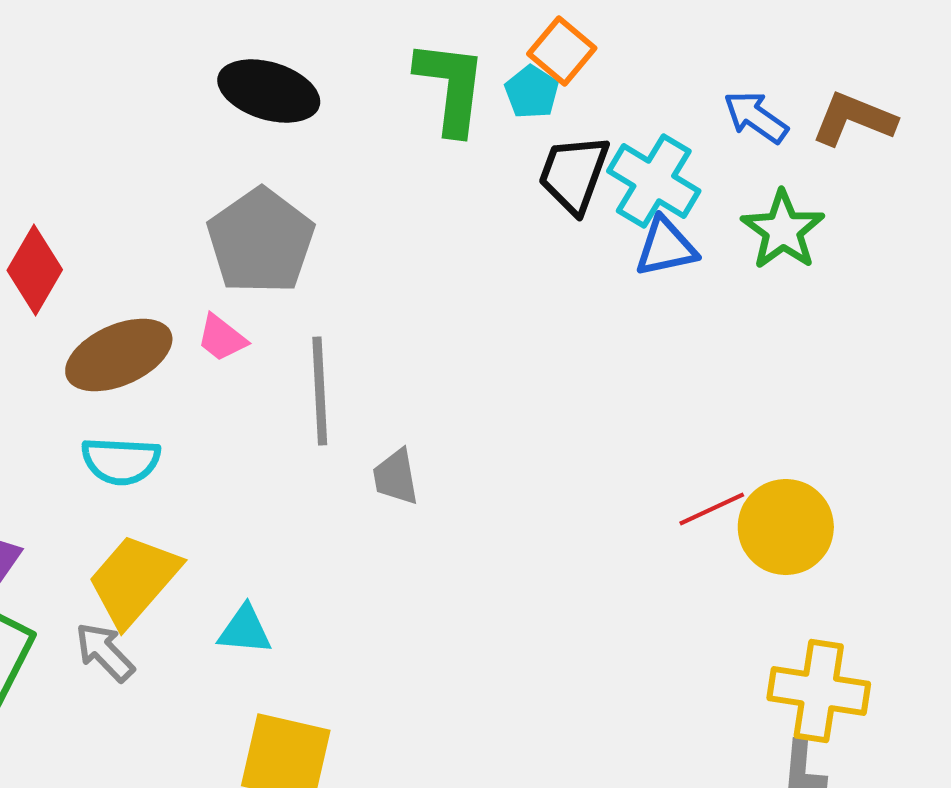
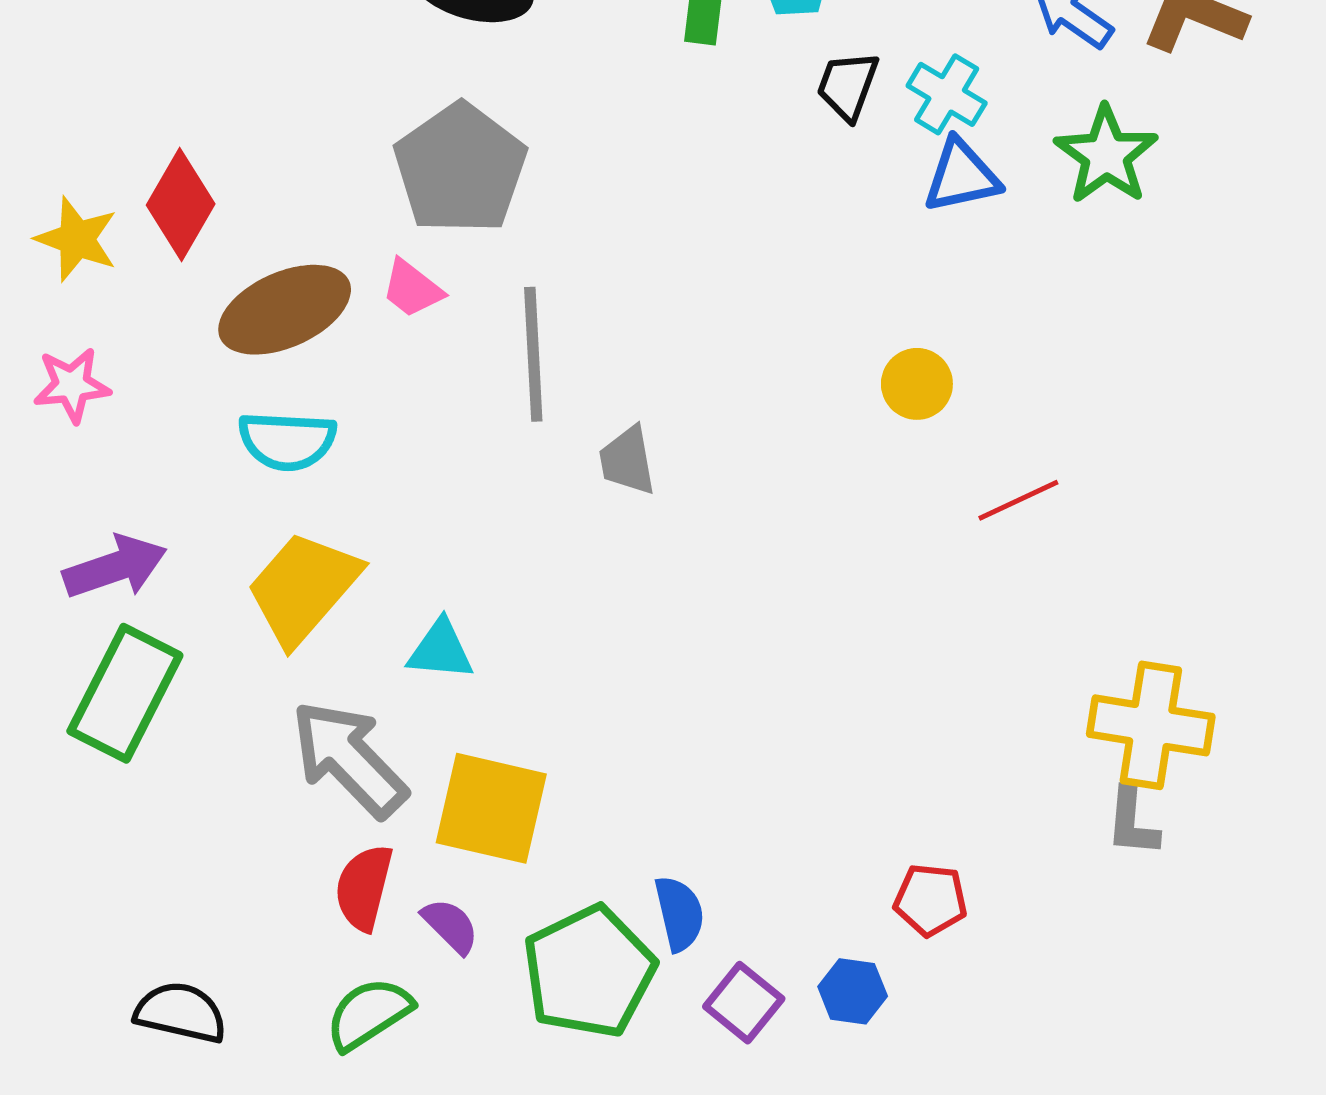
black trapezoid: (574, 174) -> (848, 86), size x0.7
cyan cross: (654, 181) -> (947, 94), size x0.7
yellow circle: (786, 527) -> (917, 384), moved, size x0.6
gray arrow: (105, 652) -> (349, 759), moved, size x1.6

